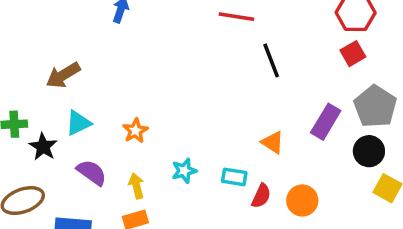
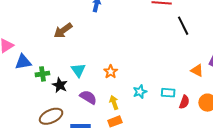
brown arrow: (63, 75) -> (63, 30), moved
cyan triangle: (78, 123) -> (78, 70), turned -35
orange triangle: (273, 142) -> (197, 70), moved

